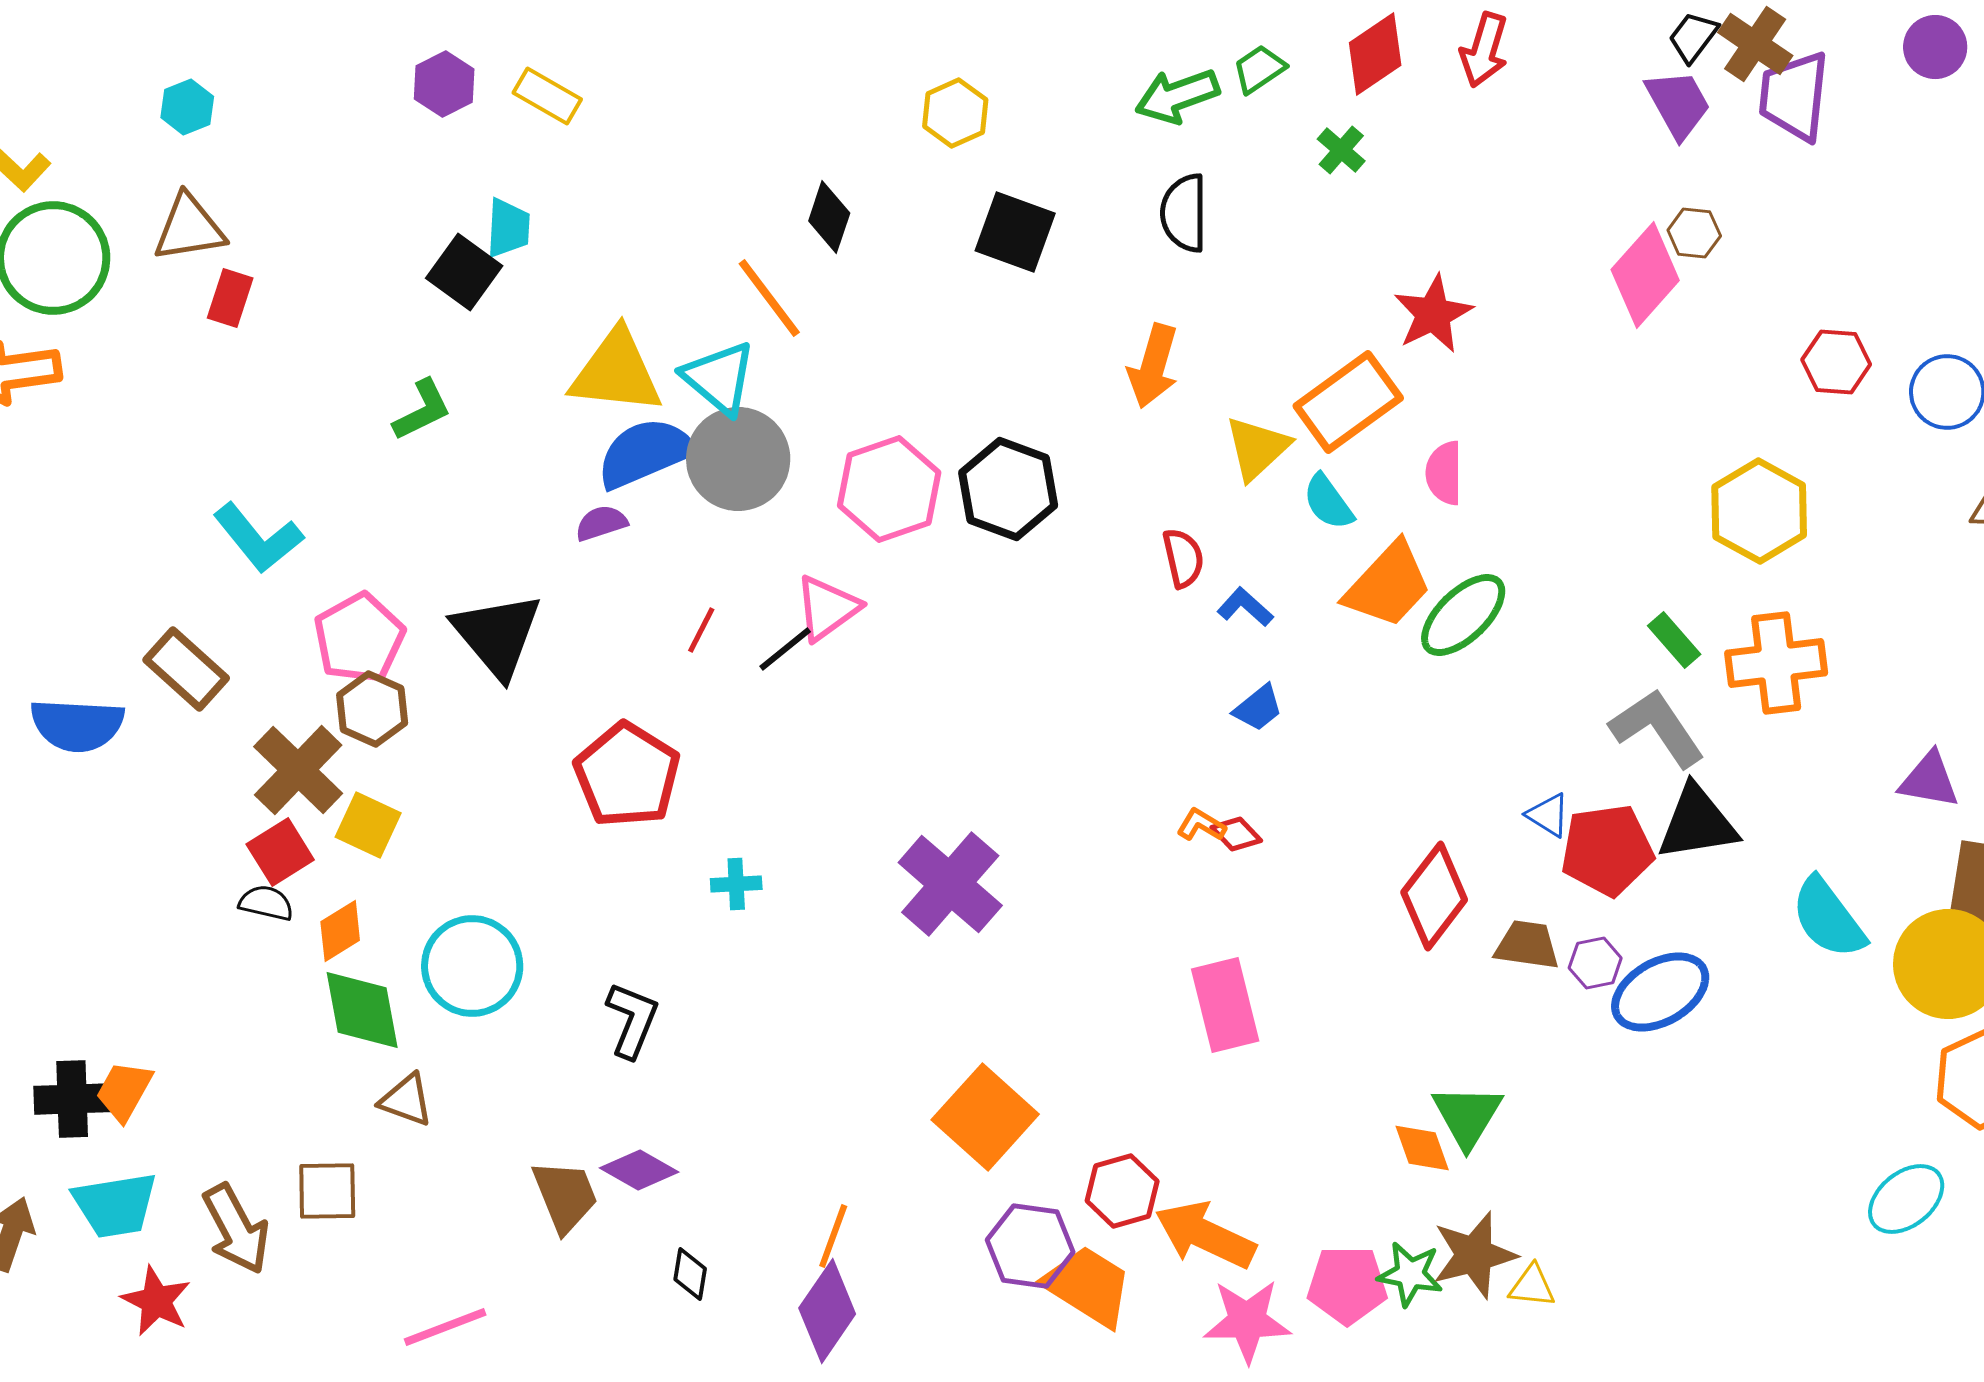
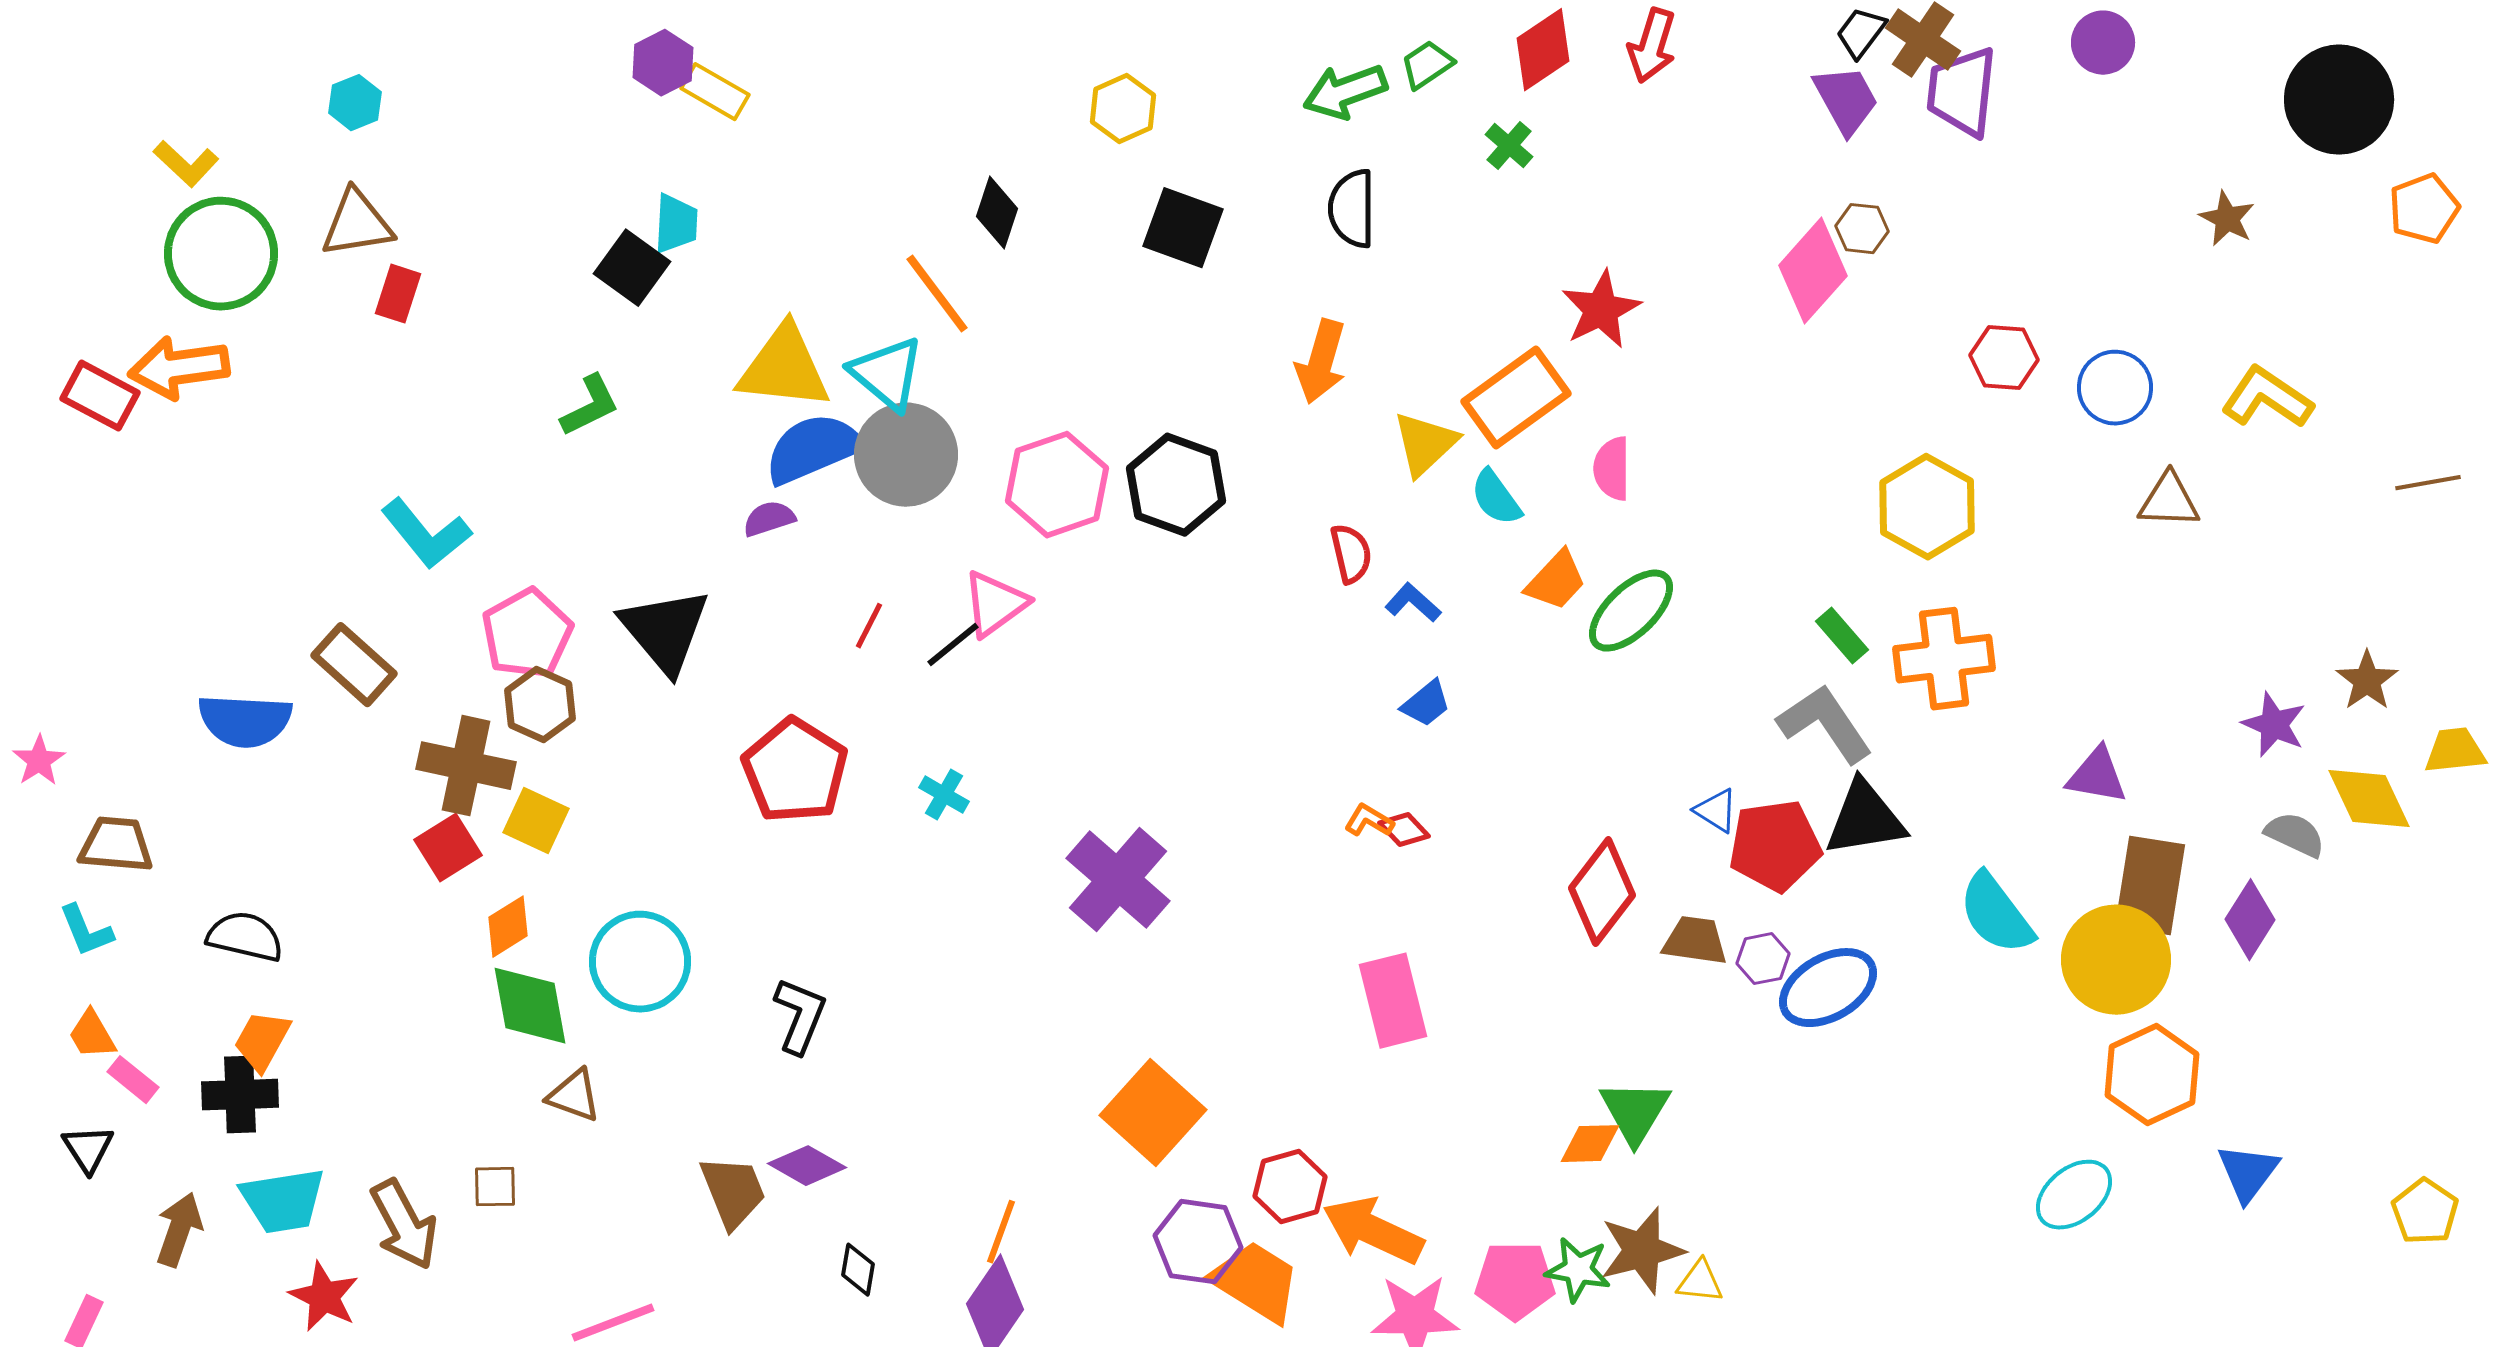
purple hexagon: (444, 84) -> (663, 63), moved
orange trapezoid: (1388, 585) -> (1556, 581), size x0.7
brown cross: (298, 770) -> (466, 766), turned -32
cyan cross: (736, 884) -> (944, 795), moved, turned 33
black semicircle: (266, 903) -> (245, 937), moved, size x1.4
orange trapezoid: (124, 1091) -> (262, 1041), moved
orange diamond: (1422, 1148) -> (1590, 1144), turned -72
brown square: (327, 1191) -> (495, 1187), size x0.7

